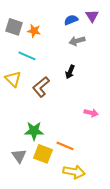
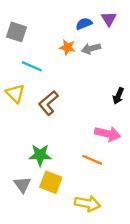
orange star: (34, 31) -> (67, 47), moved
black arrow: (70, 72) -> (118, 96), moved
pink arrow: (91, 113) -> (108, 134), size x1.5
orange line: (65, 146) -> (92, 160), moved

